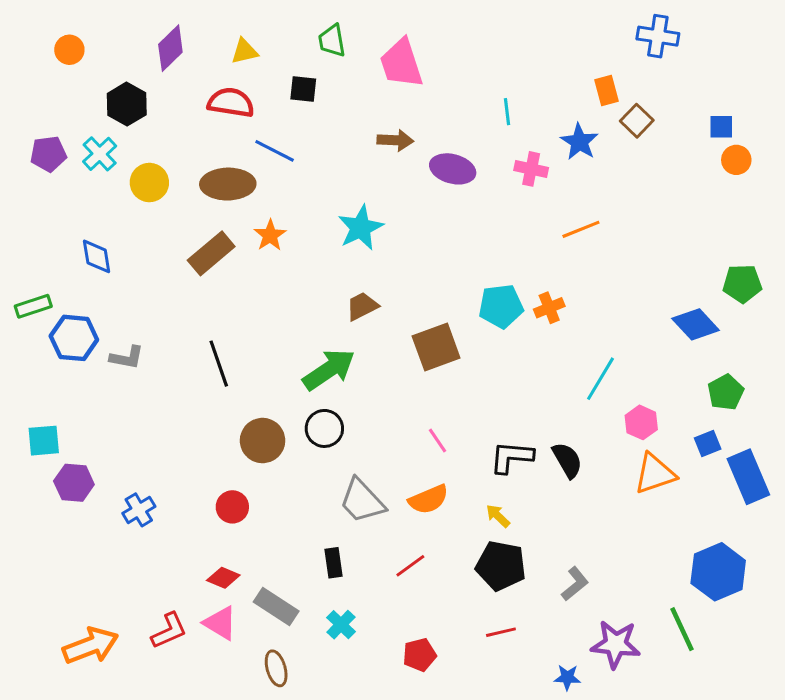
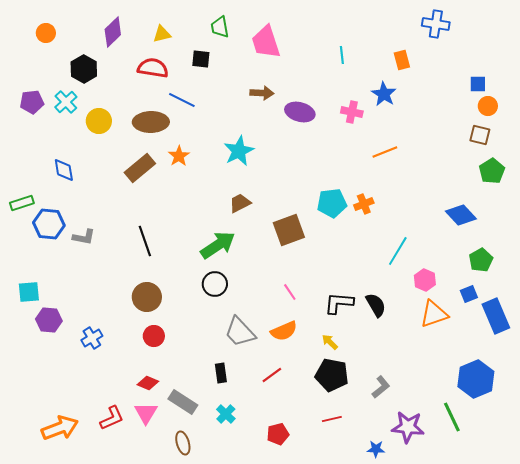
cyan line: (507, 112) -> (342, 55), moved
brown square: (637, 121) -> (480, 135), moved, turned -30
green pentagon: (742, 284) -> (492, 171), moved, turned -30
brown circle: (263, 441) -> (147, 297), moved
pink triangle: (220, 623) -> (146, 413), turned 30

